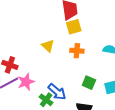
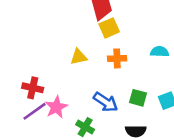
yellow triangle: (48, 46) -> (79, 57), turned -48
blue arrow: (57, 92) -> (106, 102), moved

